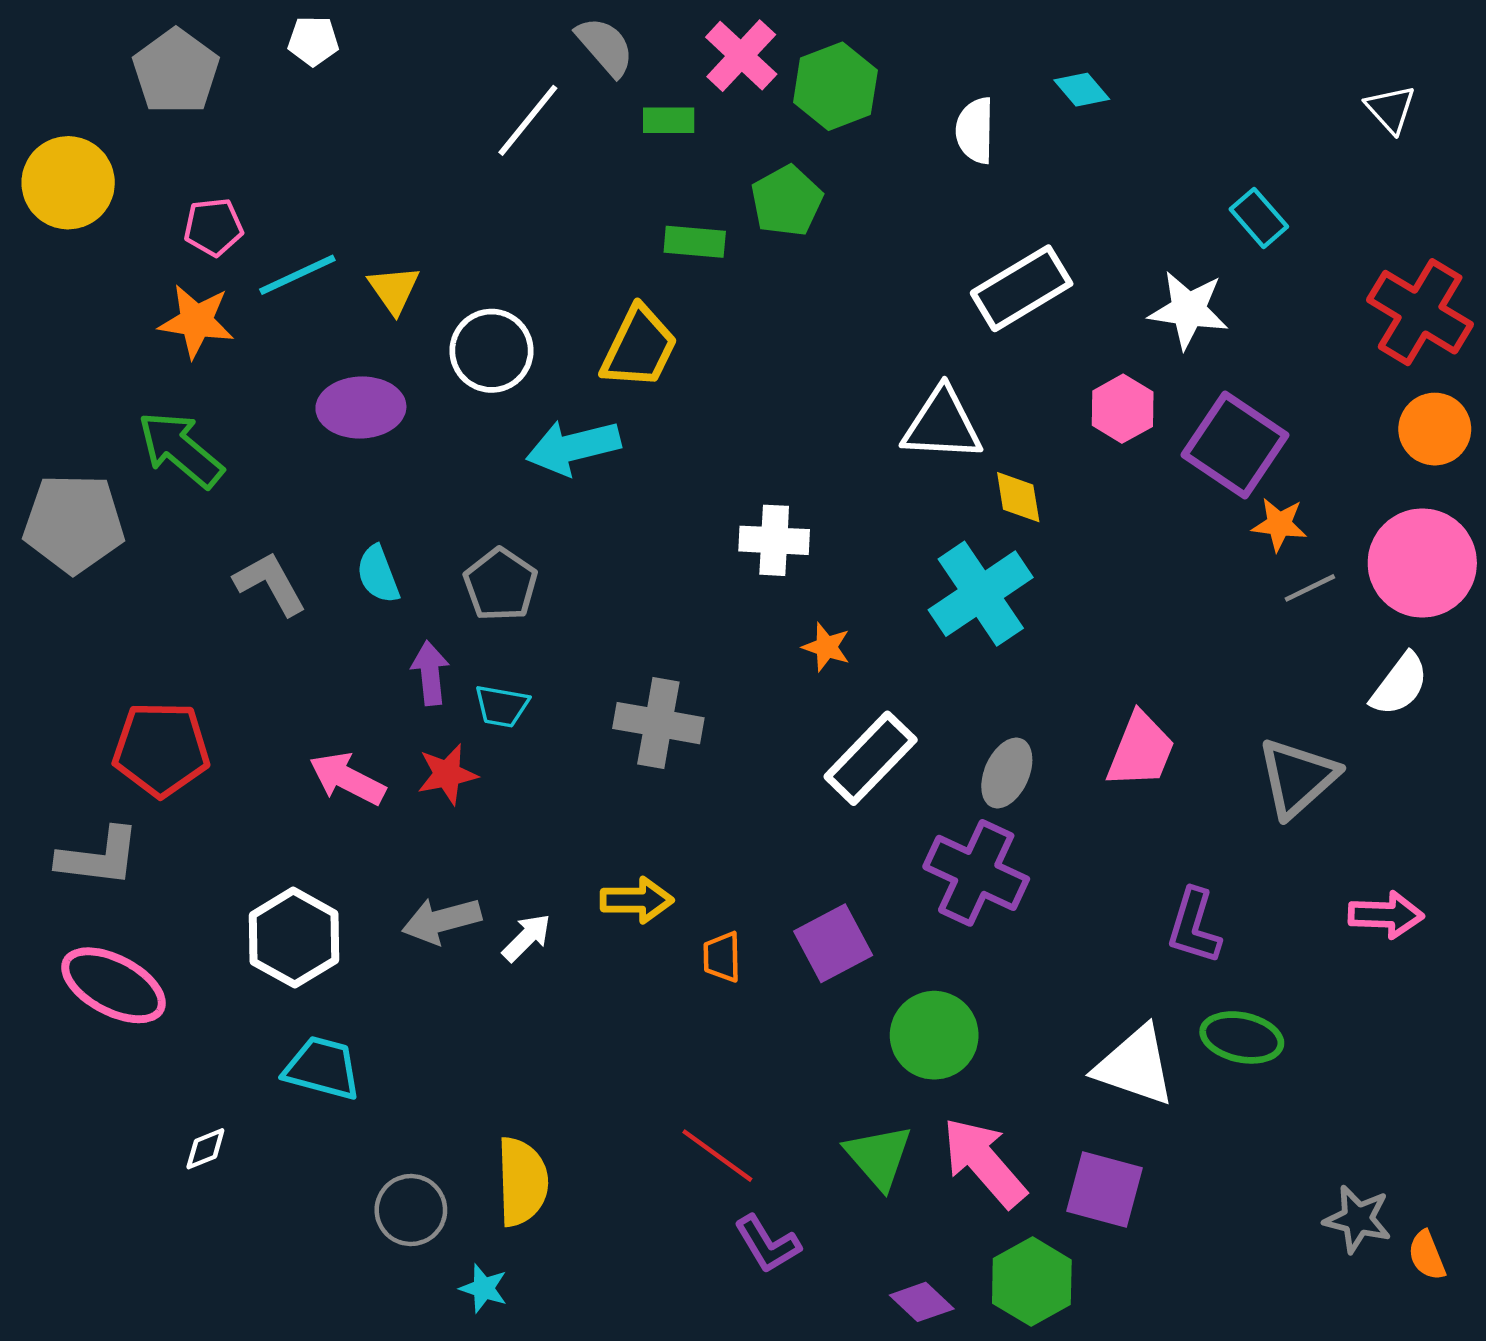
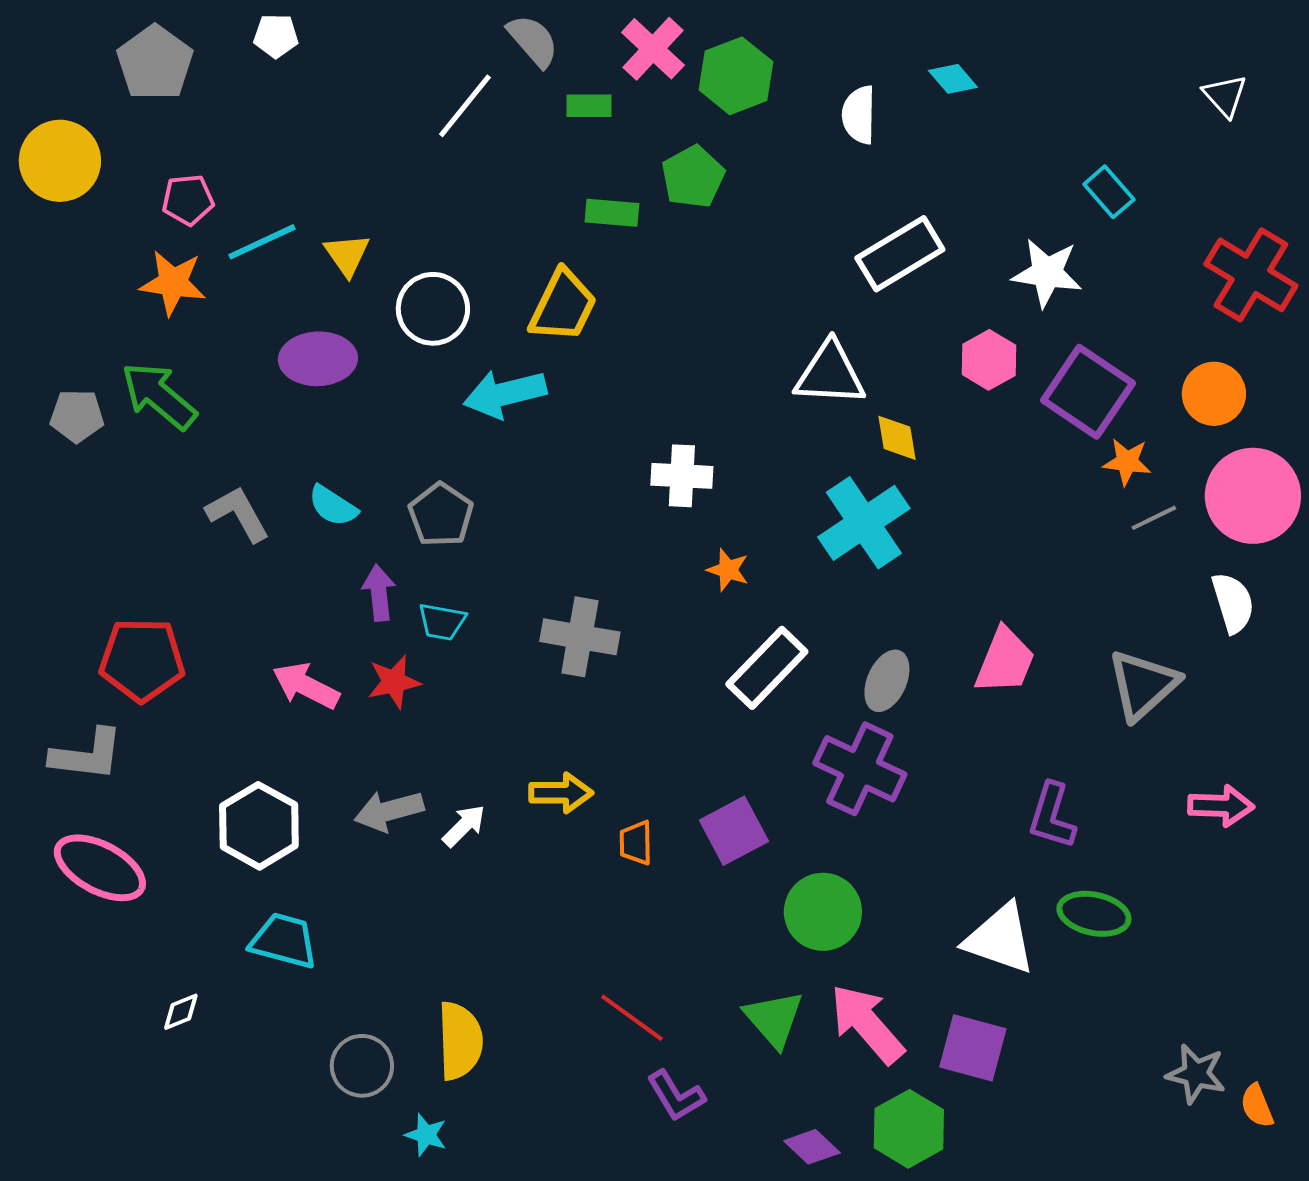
orange circle: (1435, 429) -> (1214, 394), moved
gray pentagon: (74, 523) -> (77, 416), moved, size x0.6
cyan semicircle: (378, 574) -> (333, 506), turned -36
white semicircle: (1400, 684) -> (1233, 603), turned -54

